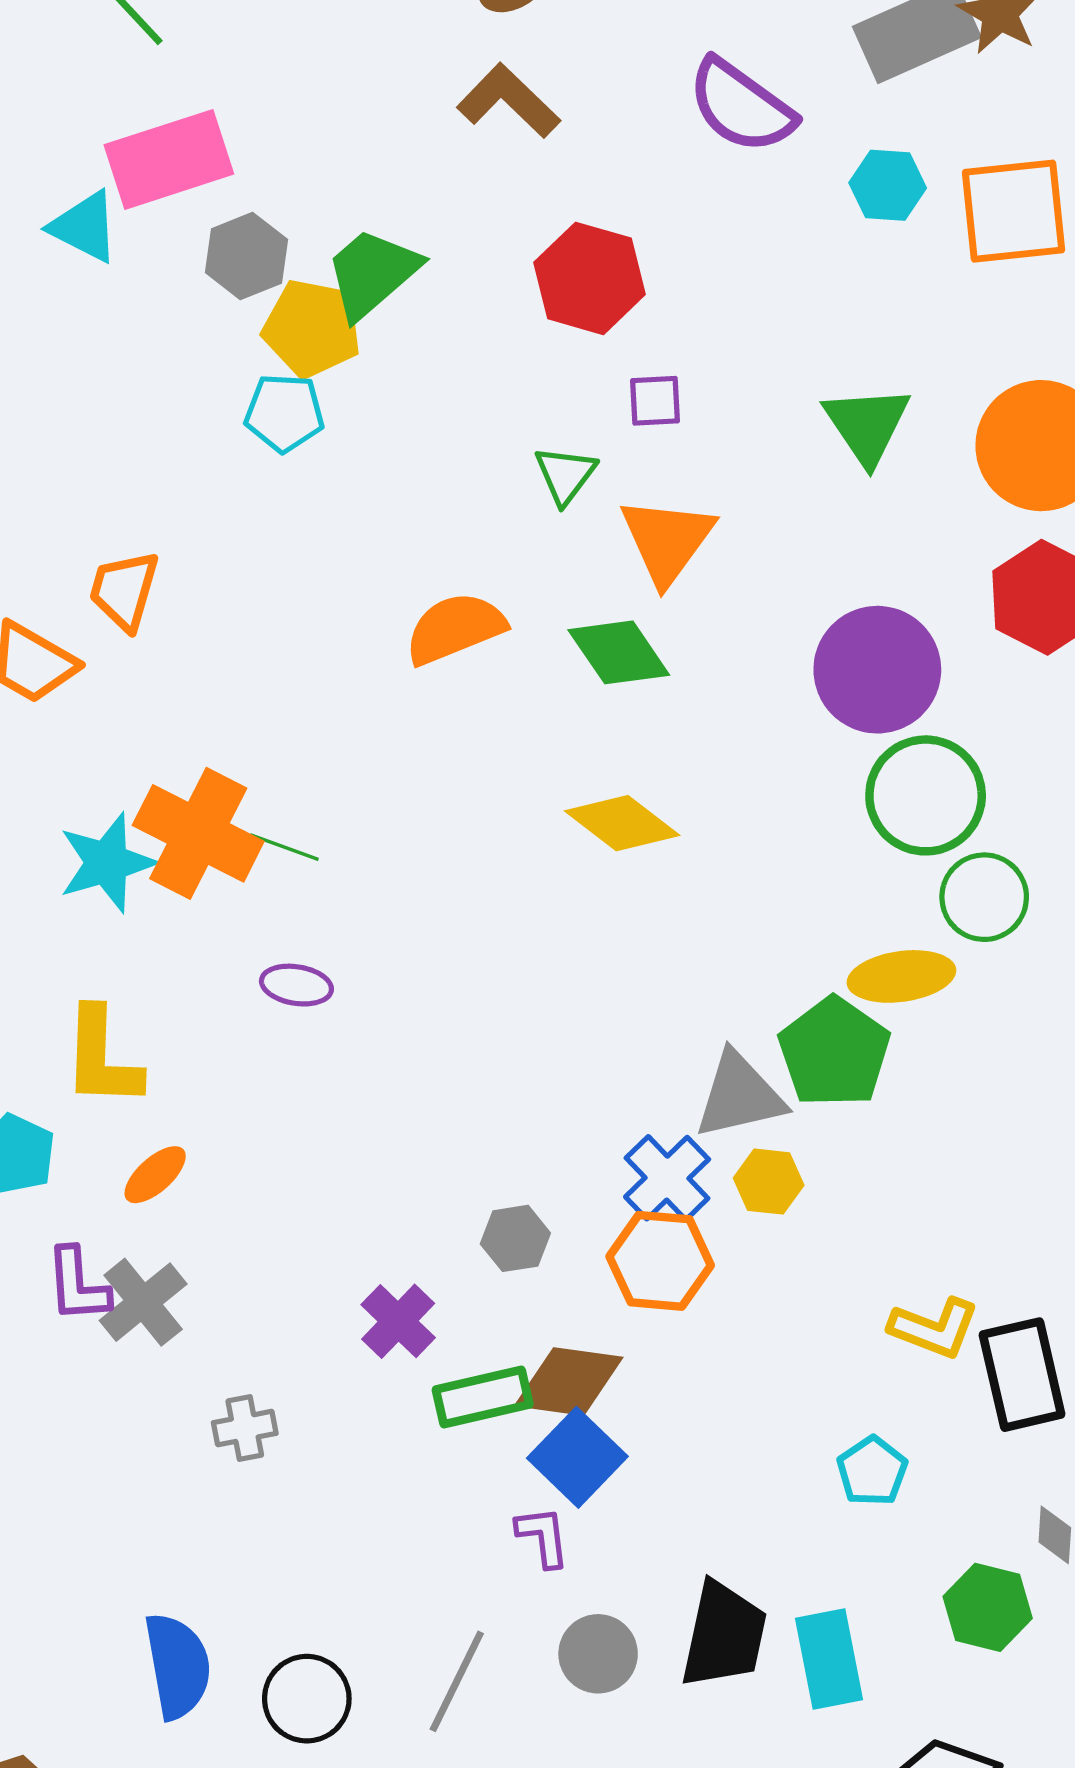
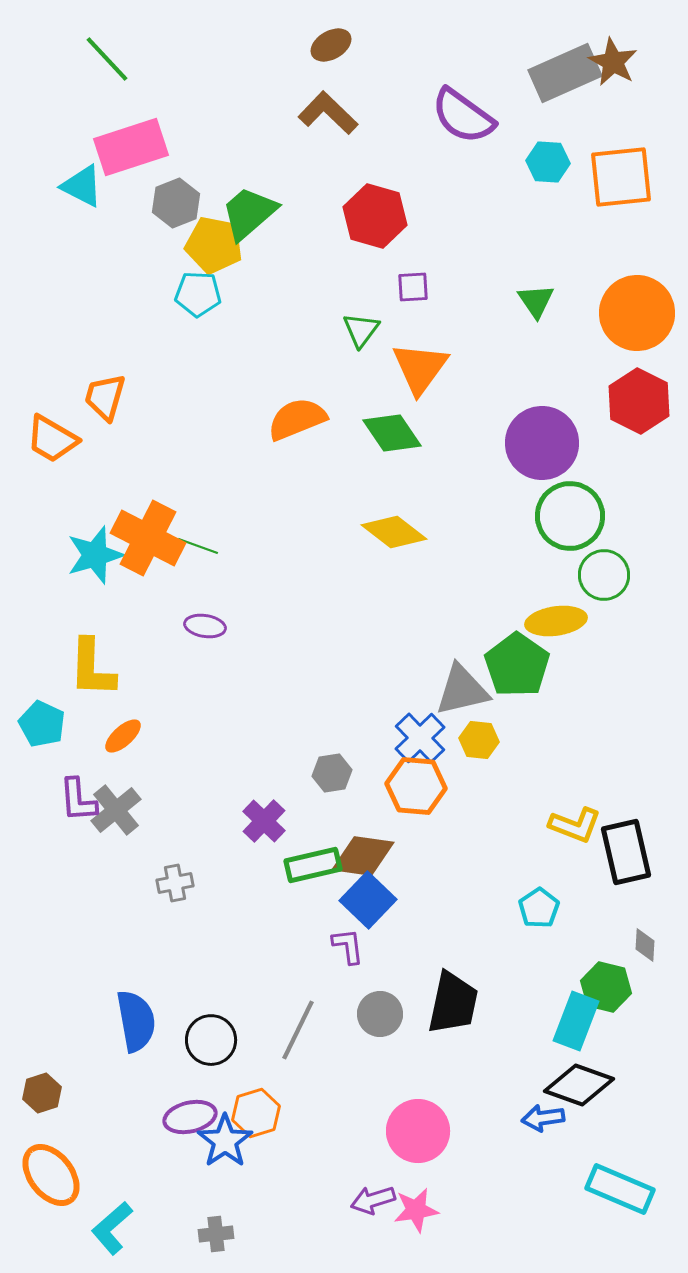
green triangle: (867, 425) -> (536, 301), size x0.7
cyan rectangle: (829, 1659) -> (576, 1021), moved, turned 32

